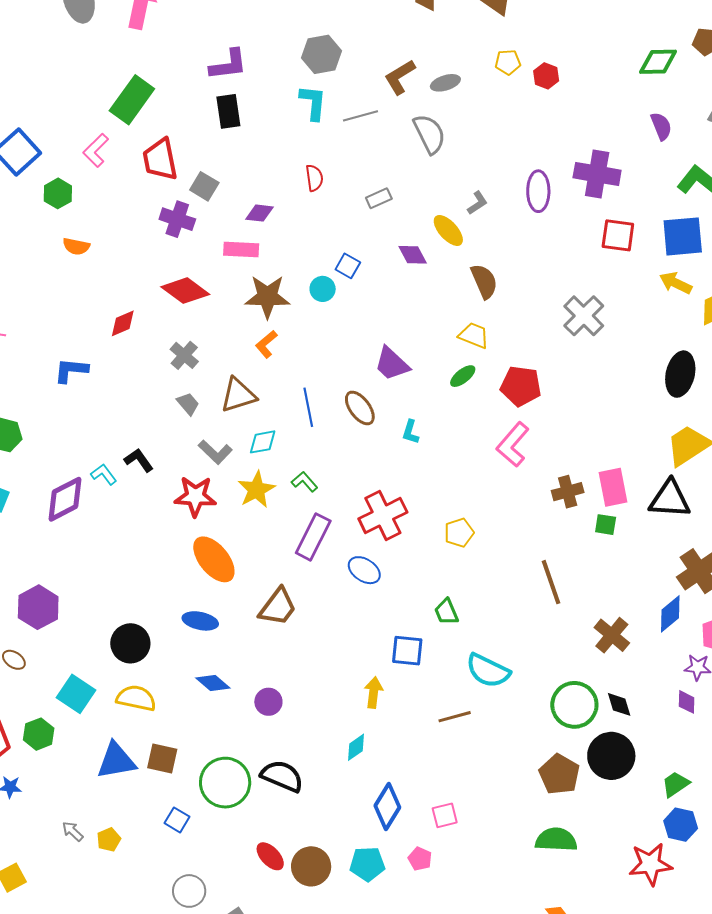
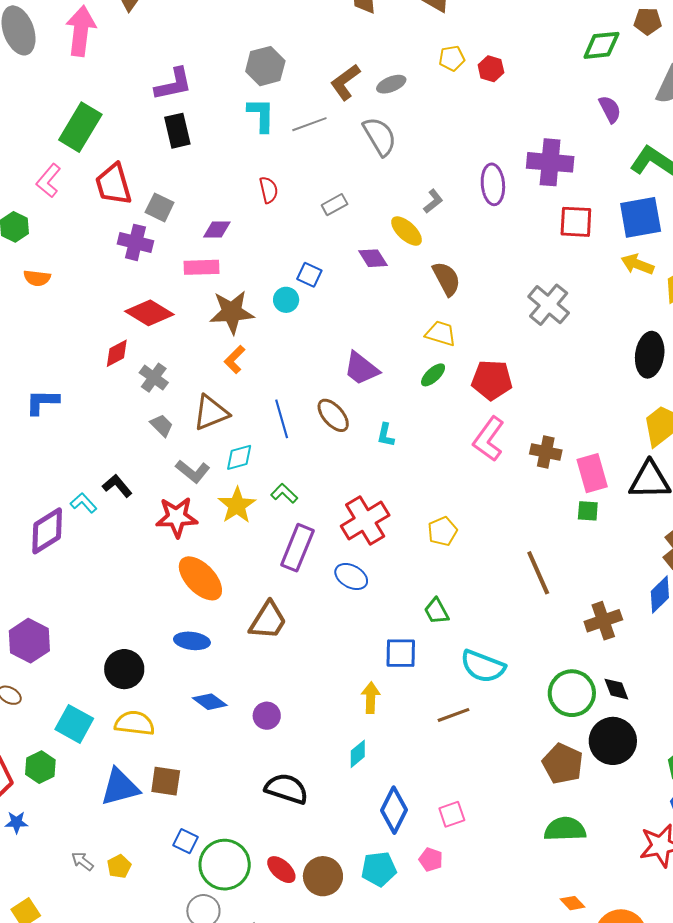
red diamond: (123, 323) -> (117, 353), moved
brown cross: (568, 492) -> (546, 452), moved, turned 32
brown cross: (612, 635) -> (603, 621), turned 36
green circle: (225, 783) -> (225, 865), moved

